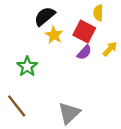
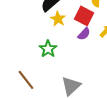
green star: (27, 66) -> (48, 49), moved

